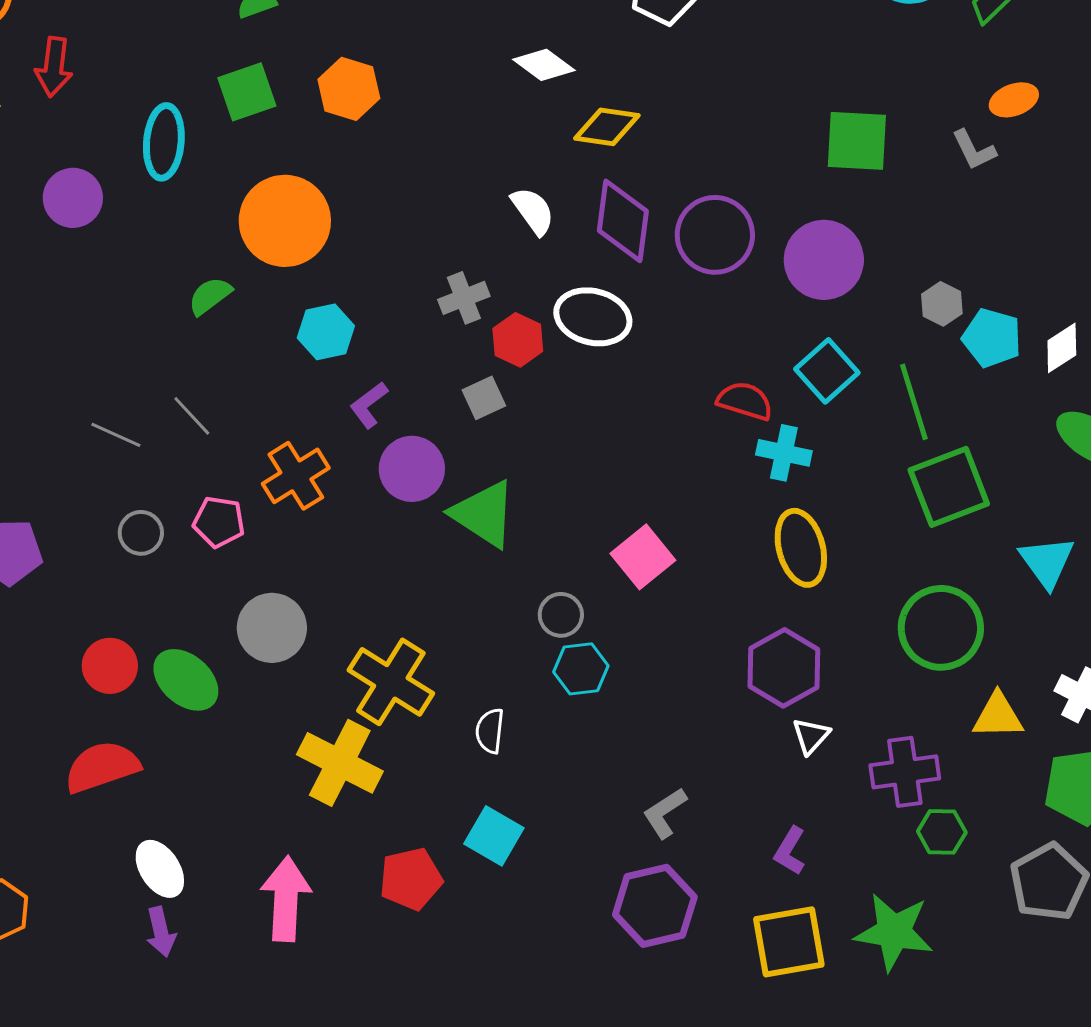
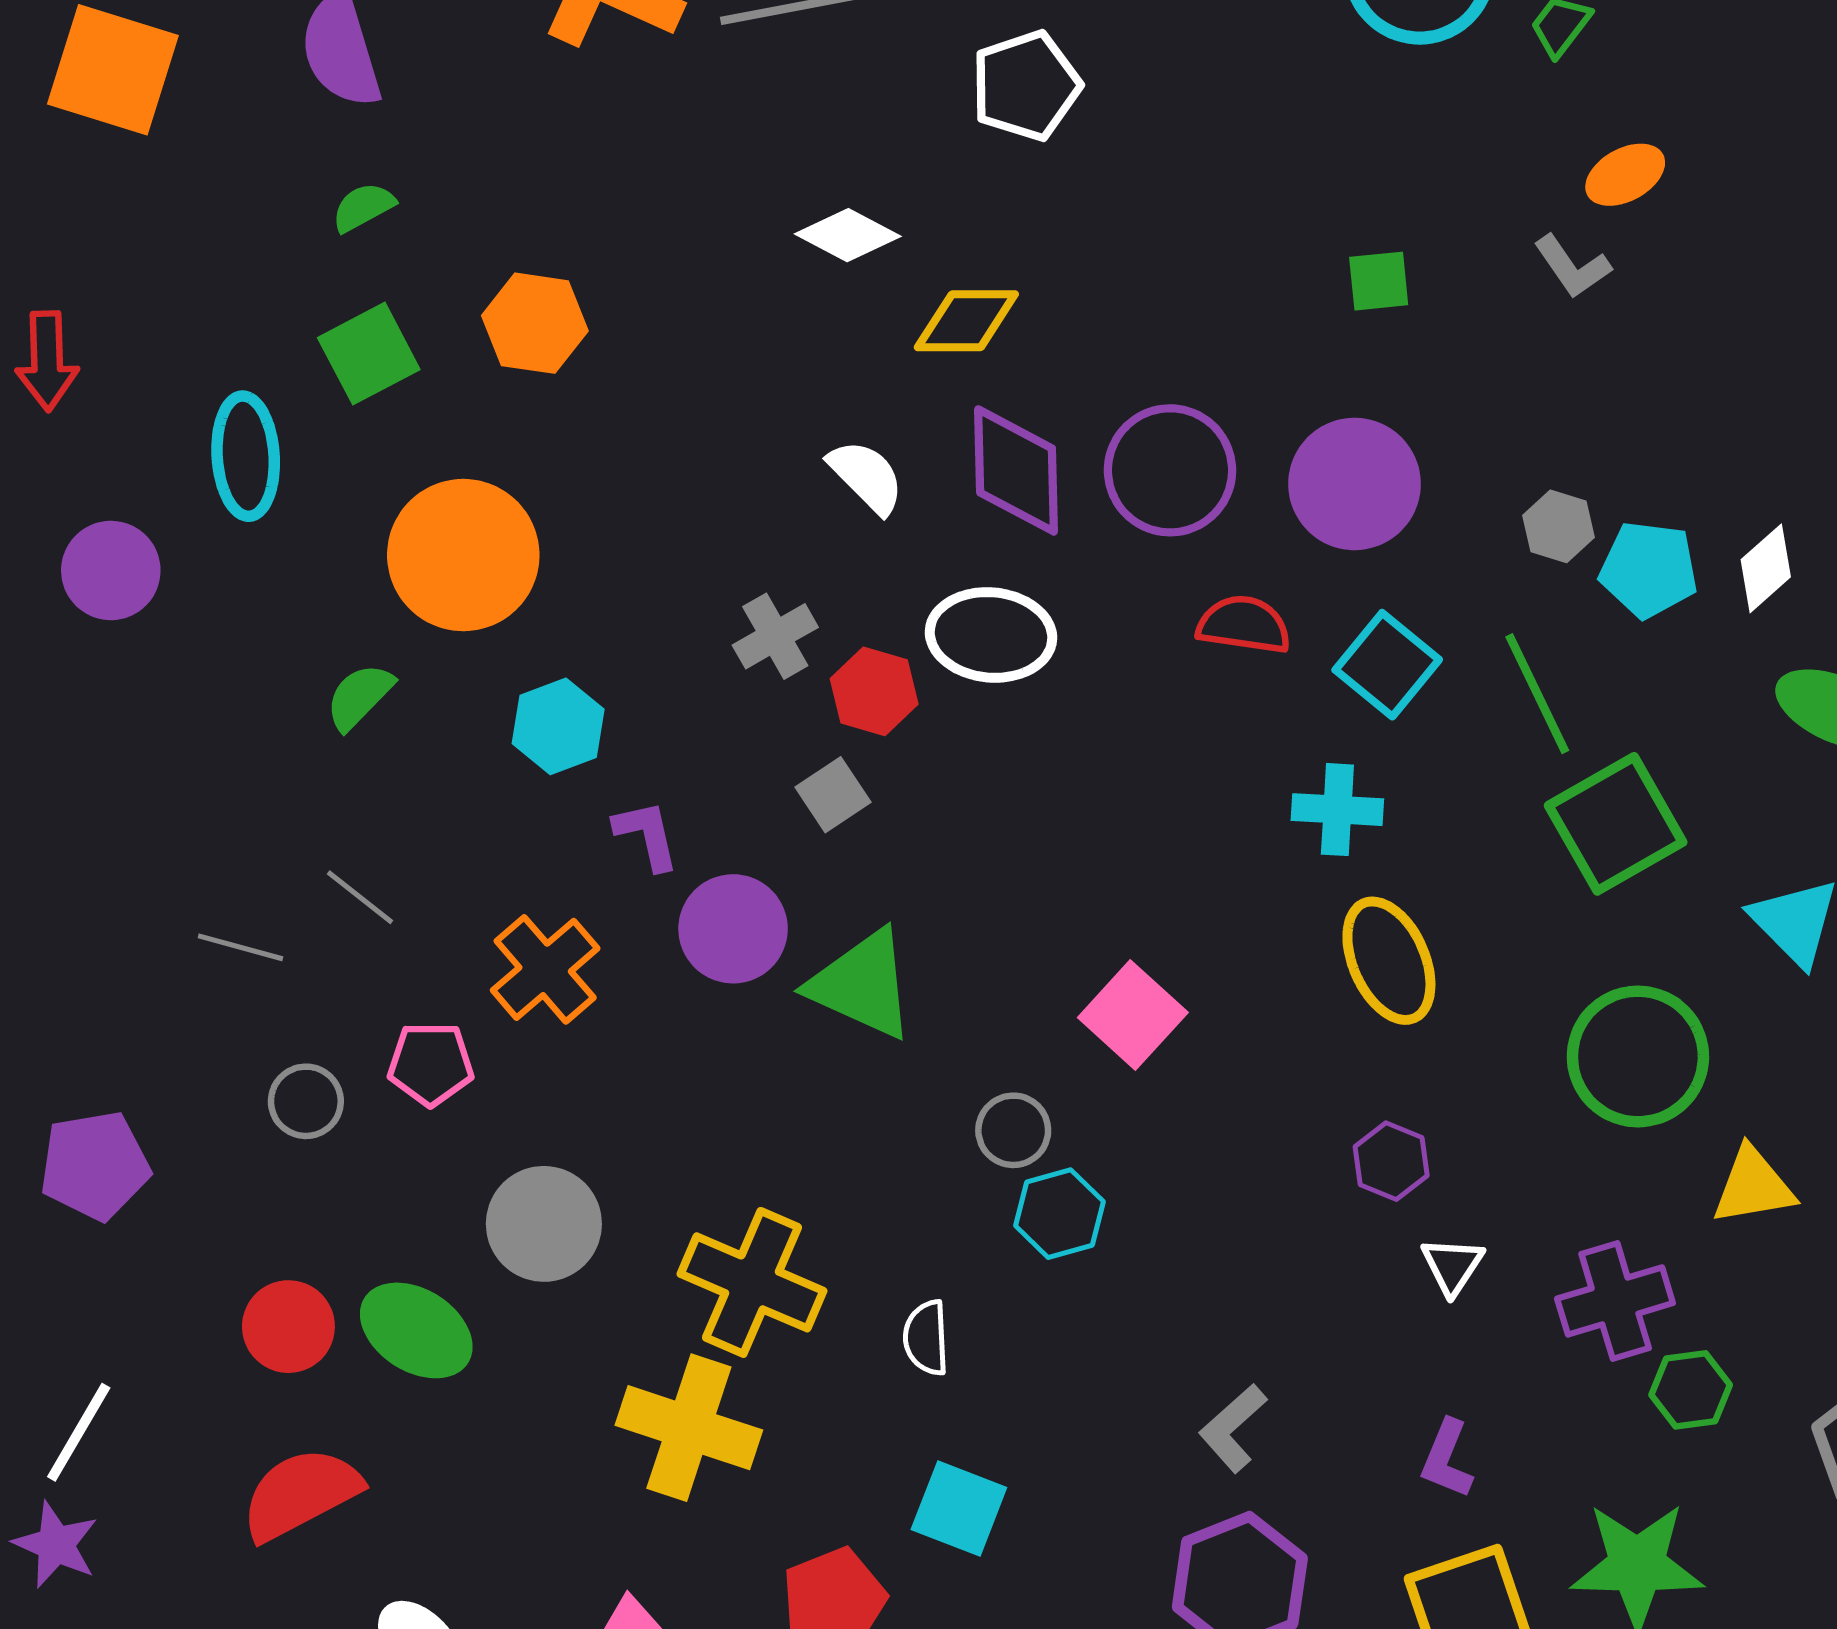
green square: (857, 141) -> (1379, 281), size x0.6
red semicircle: (745, 401) -> (1244, 625), moved
purple L-shape: (369, 405) -> (647, 835), turned 123
purple hexagon: (784, 668) -> (1391, 1161), size x0.6

